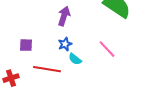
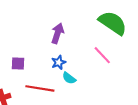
pink line: (107, 49) -> (102, 55), moved

